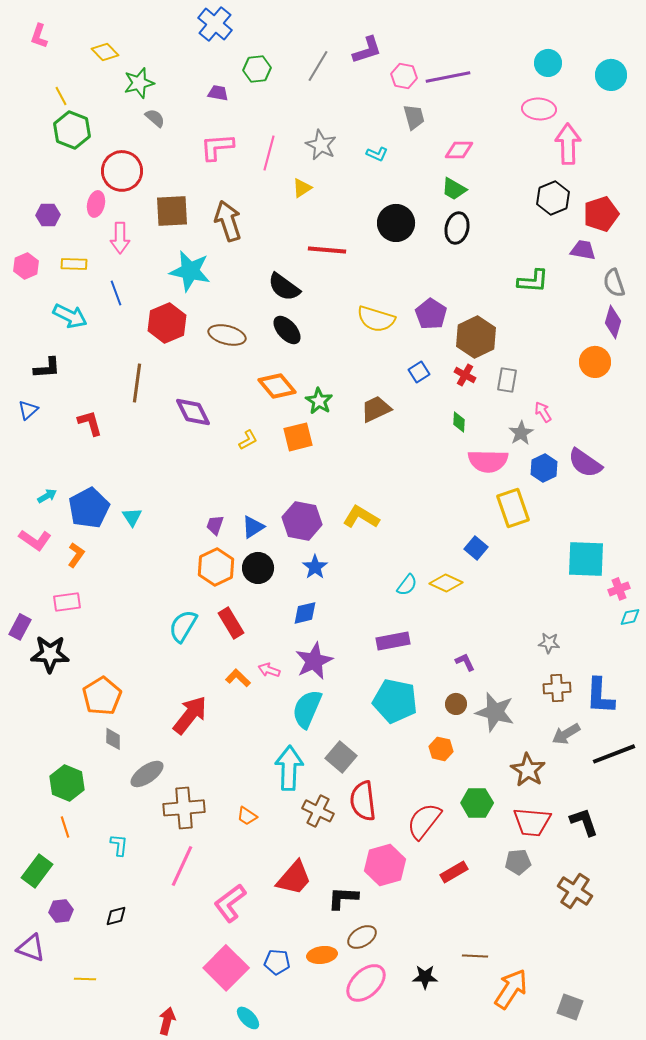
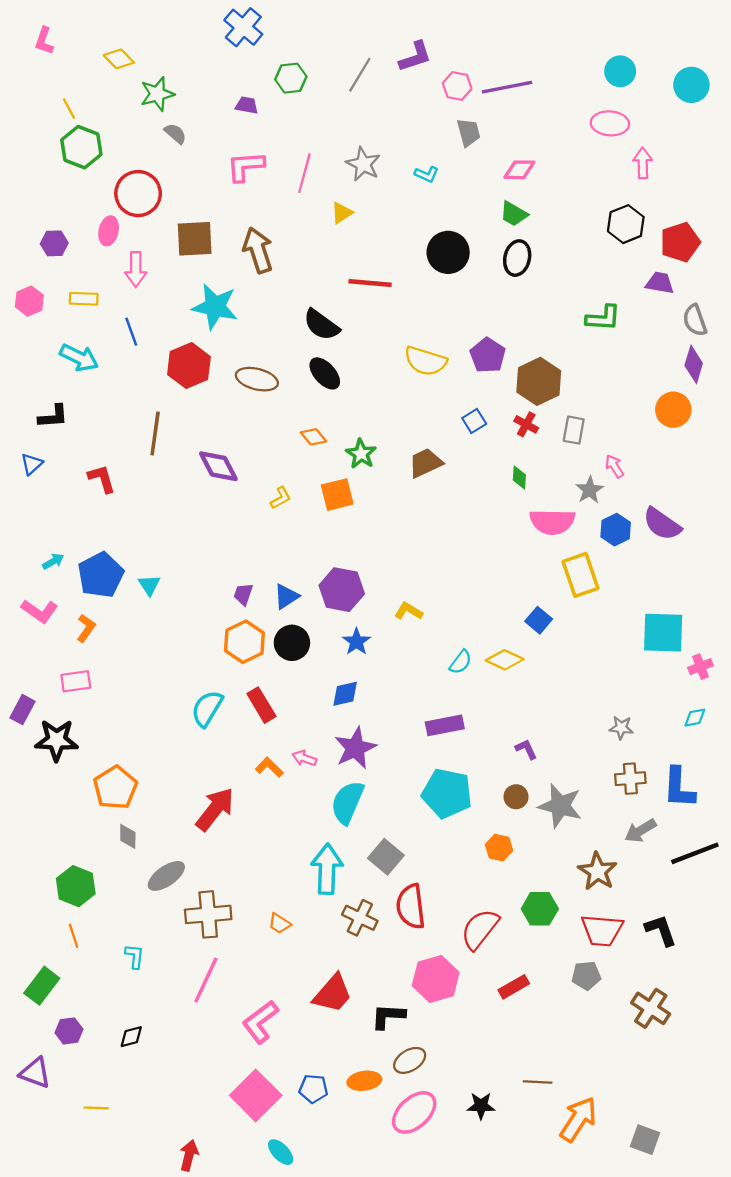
pink arrow: (568, 144) -> (643, 163), size x0.7
orange diamond: (277, 386) -> (313, 437), size x0.6
yellow L-shape: (361, 517) -> (409, 611), moved, size x0.7
cyan diamond: (630, 617) -> (695, 718), moved

